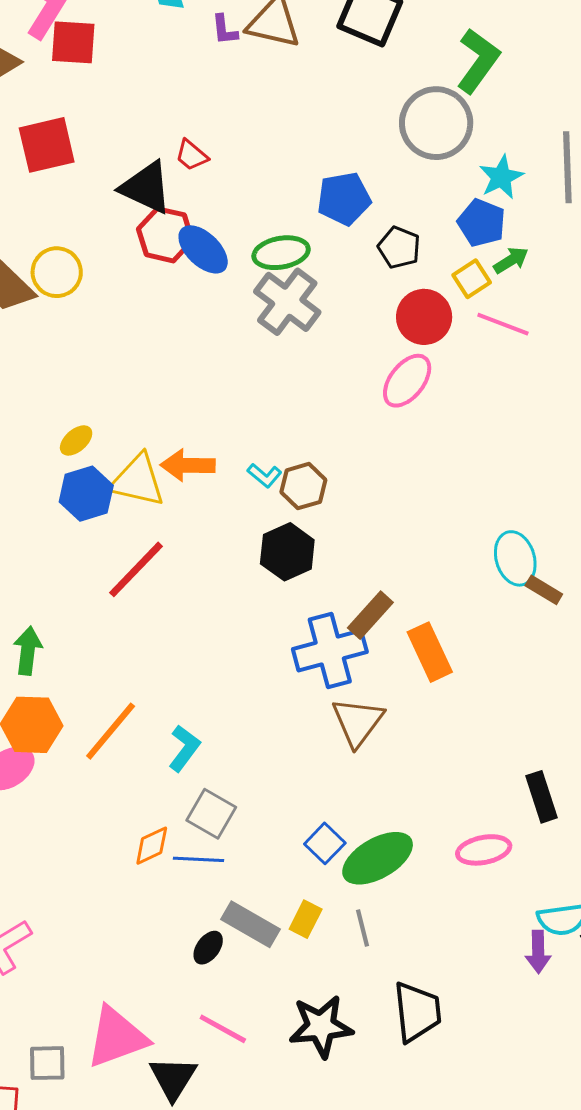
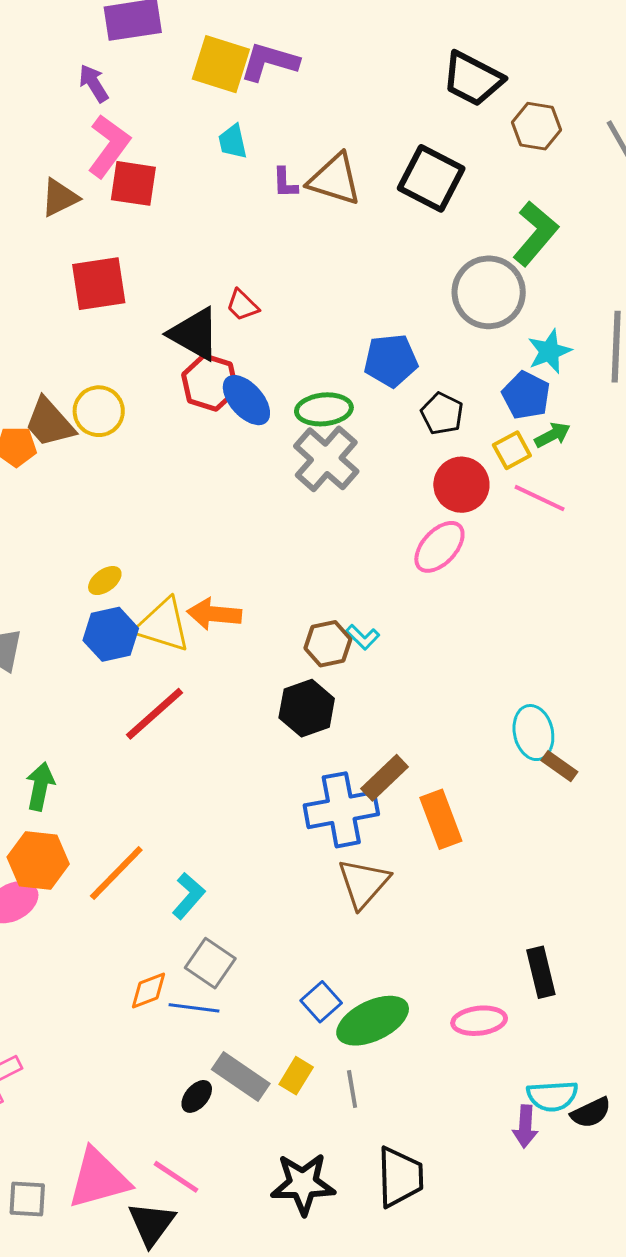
cyan L-shape: (265, 475) -> (363, 637), moved
pink line: (223, 1029) -> (176, 1177), moved

